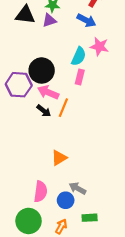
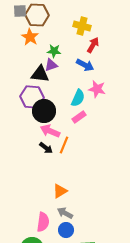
black triangle: (25, 15) -> (40, 74), moved
pink rectangle: (80, 77) -> (79, 117), turned 40
purple hexagon: (19, 85) -> (32, 97), moved
gray arrow: (78, 188) -> (65, 213), moved

